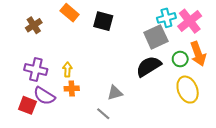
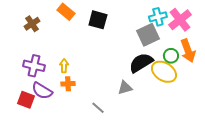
yellow ellipse: (188, 90) -> (164, 72), moved, turned -35
gray triangle: (115, 93) -> (125, 88), moved

